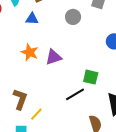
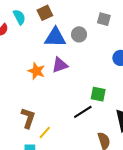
blue triangle: (32, 19) -> (55, 37), moved, size x1.6
purple triangle: (53, 57) -> (60, 65), moved

